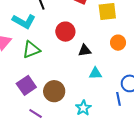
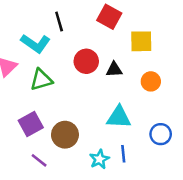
black triangle: (85, 50) -> (114, 70), moved
cyan triangle: (95, 73) -> (119, 117), size x1.5
blue line: (118, 99) -> (123, 154), moved

